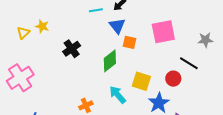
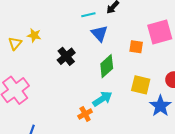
blue triangle: (117, 26) -> (100, 33), moved
orange square: (130, 42) -> (136, 47), moved
cyan arrow: (118, 95) -> (102, 99), moved, turned 102

